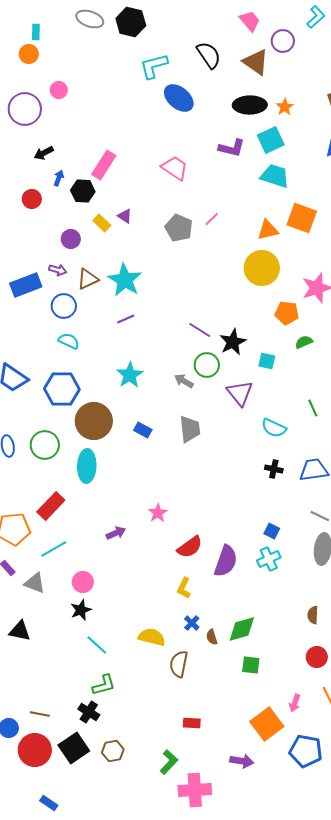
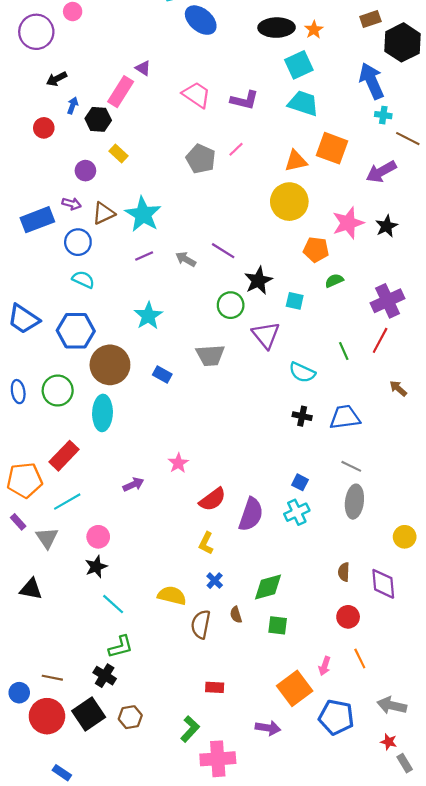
purple L-shape: (232, 148) -> (244, 100), moved
purple triangle: (125, 216) -> (143, 68), moved
purple line: (200, 330) -> (223, 251), moved
gray arrow: (184, 381) -> (186, 259), moved
gray trapezoid: (190, 429) -> (210, 355), moved, turned 92
gray triangle: (35, 583) -> (47, 538), turned 35
brown semicircle: (212, 637) -> (236, 615), moved

